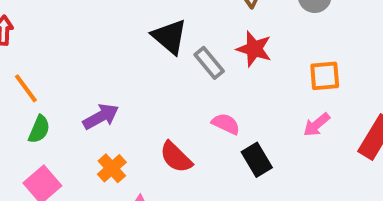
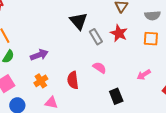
orange square: (325, 76) -> (151, 39), moved
red semicircle: (176, 157) -> (73, 80), turned 30
black rectangle: (257, 160) -> (116, 96), moved

